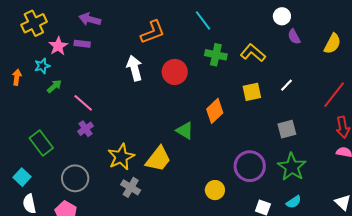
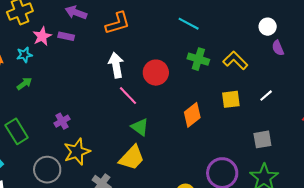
cyan line: (203, 20) -> (189, 24), turned -30
orange L-shape: (153, 32) -> (118, 23), moved
green arrow: (54, 86) -> (24, 84), moved
pink line: (83, 103) -> (128, 96), moved
green triangle: (185, 131) -> (140, 127), moved
yellow star: (121, 157) -> (77, 152), moved

